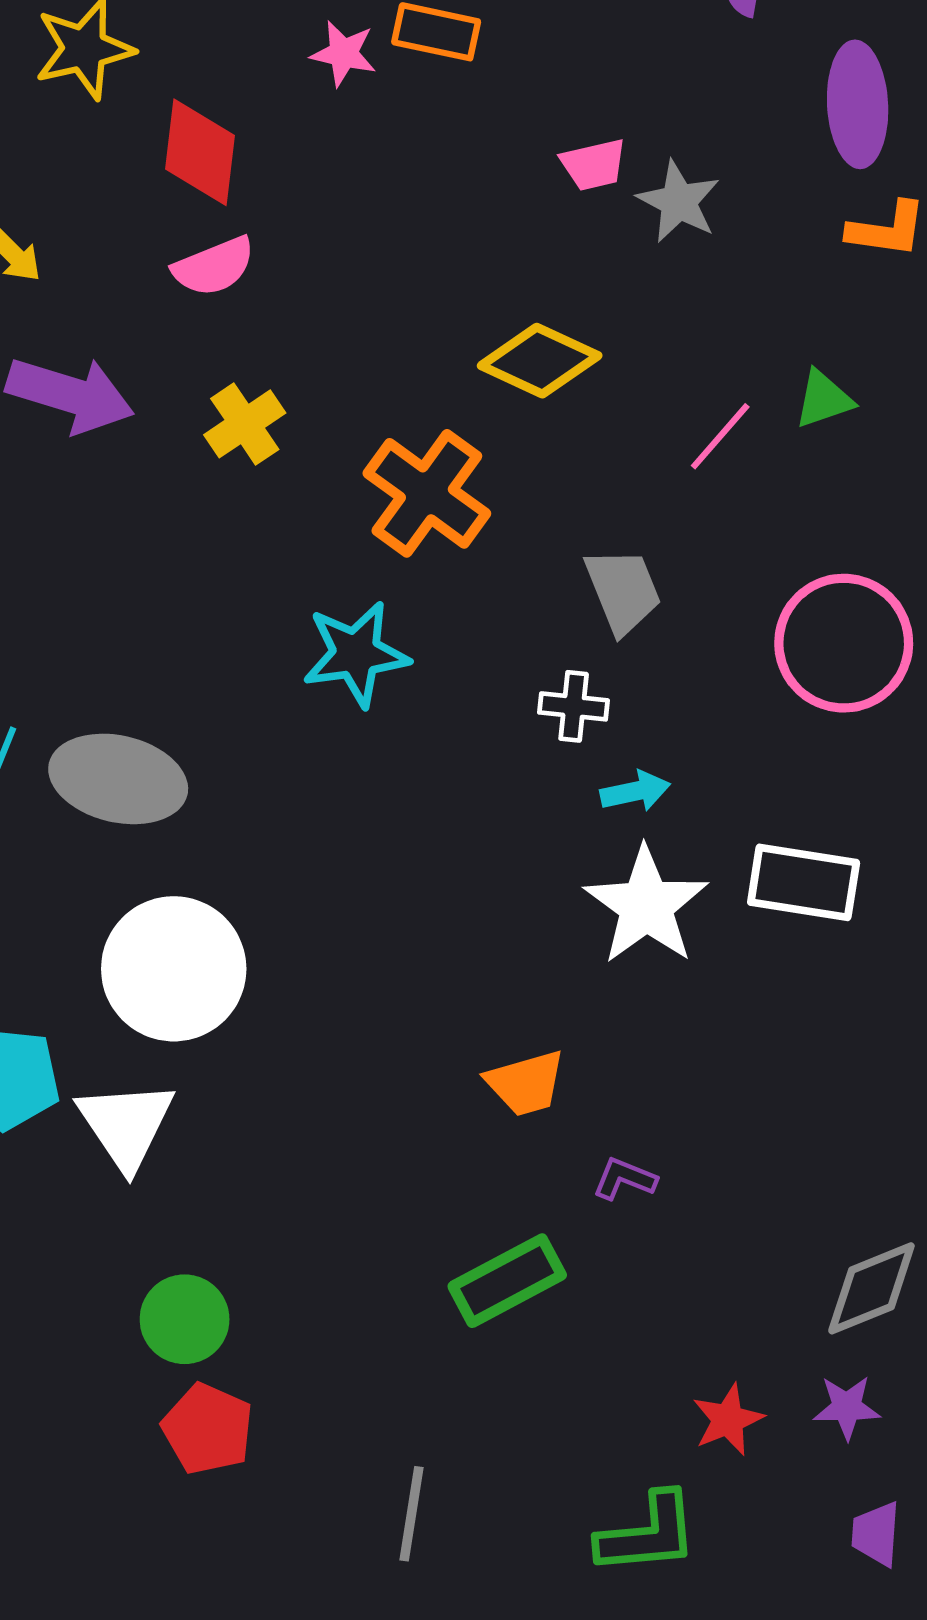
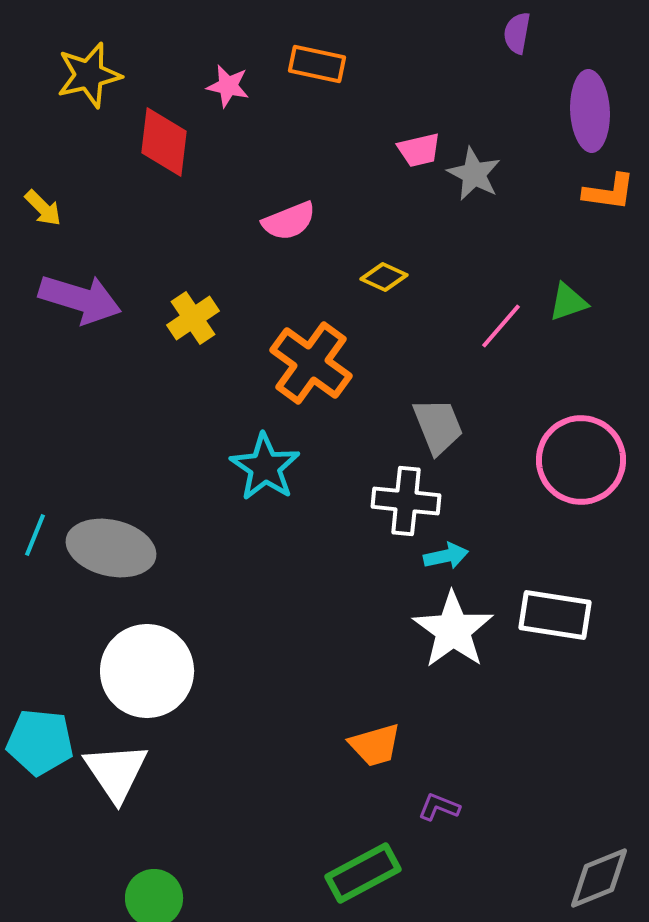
pink star: (344, 53) -> (228, 86), moved
pink semicircle: (214, 266) -> (289, 221), moved
yellow diamond: (540, 361) -> (384, 277), size x0.6
cyan star: (356, 654) -> (265, 467), turned -30
white cross: (574, 706) -> (406, 501), size x1.5

